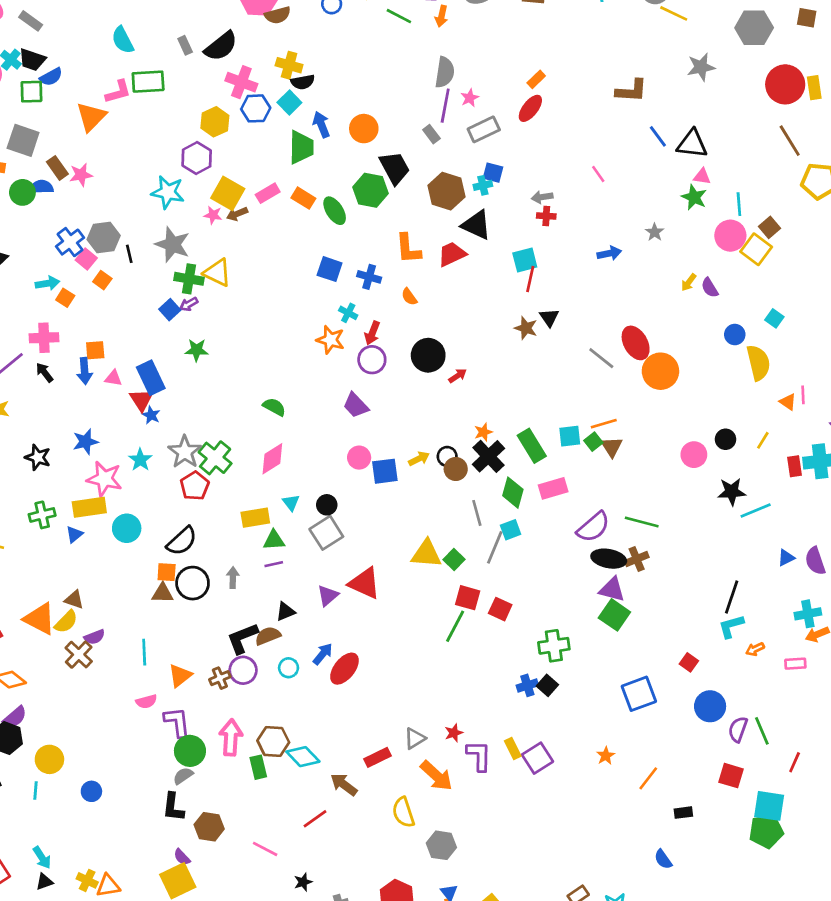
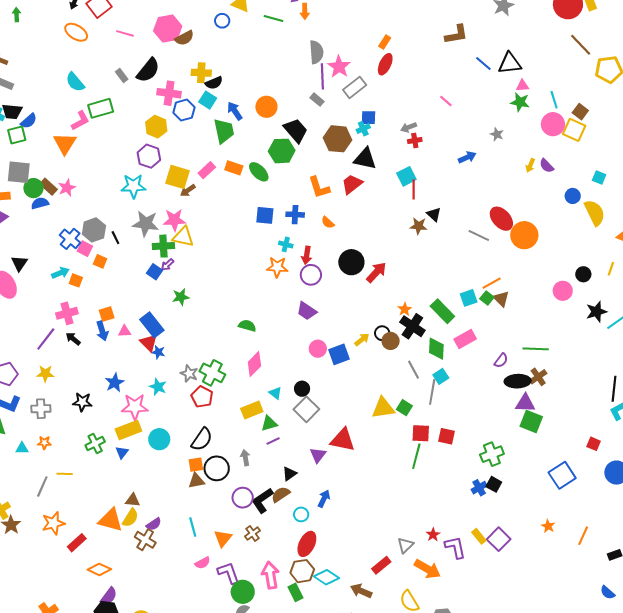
pink star: (470, 98) -> (339, 67), size x1.6
green circle: (22, 192) -> (33, 188), moved
pink star: (213, 215) -> (174, 220), moved, size x1.6
red arrow: (458, 376) -> (376, 272), size x1.6
gray star: (185, 452) -> (189, 374), size x0.7
purple semicircle: (593, 527) -> (501, 361), size x0.6
red ellipse: (344, 669) -> (307, 544), moved
purple circle: (243, 670) -> (243, 498), moved

